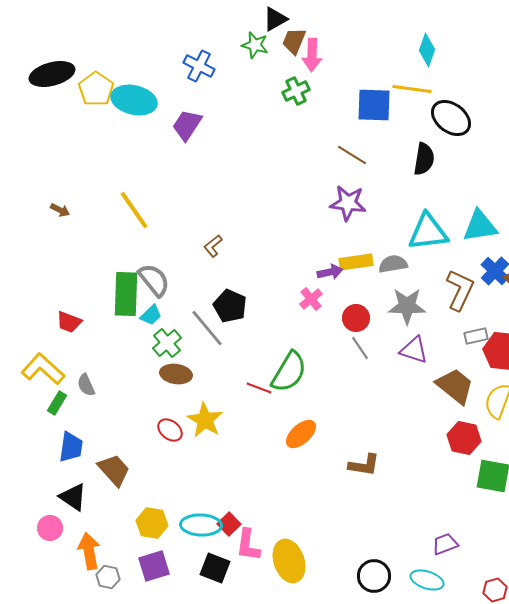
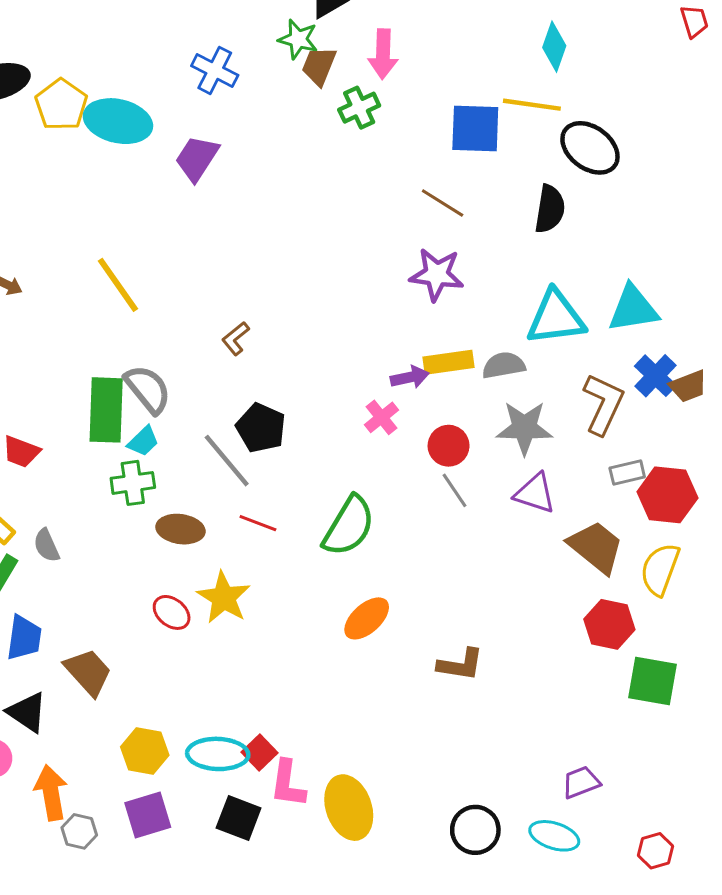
brown trapezoid: (294, 41) -> (319, 66), moved
green cross: (167, 343) -> (133, 483), moved, turned 32
red line: (259, 388) -> (258, 523), moved

